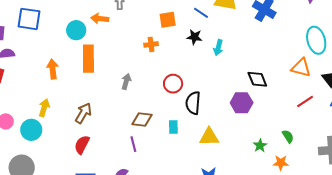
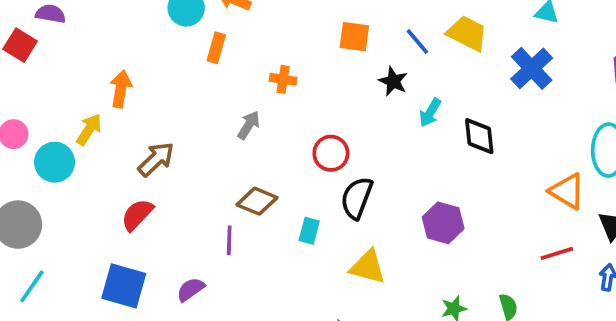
orange cross: (151, 44) -> (283, 79), moved
orange rectangle: (88, 59) -> (216, 48), moved, size x0.6
orange arrow: (53, 69) -> (121, 89), moved
black diamond: (257, 79) -> (479, 136), moved

